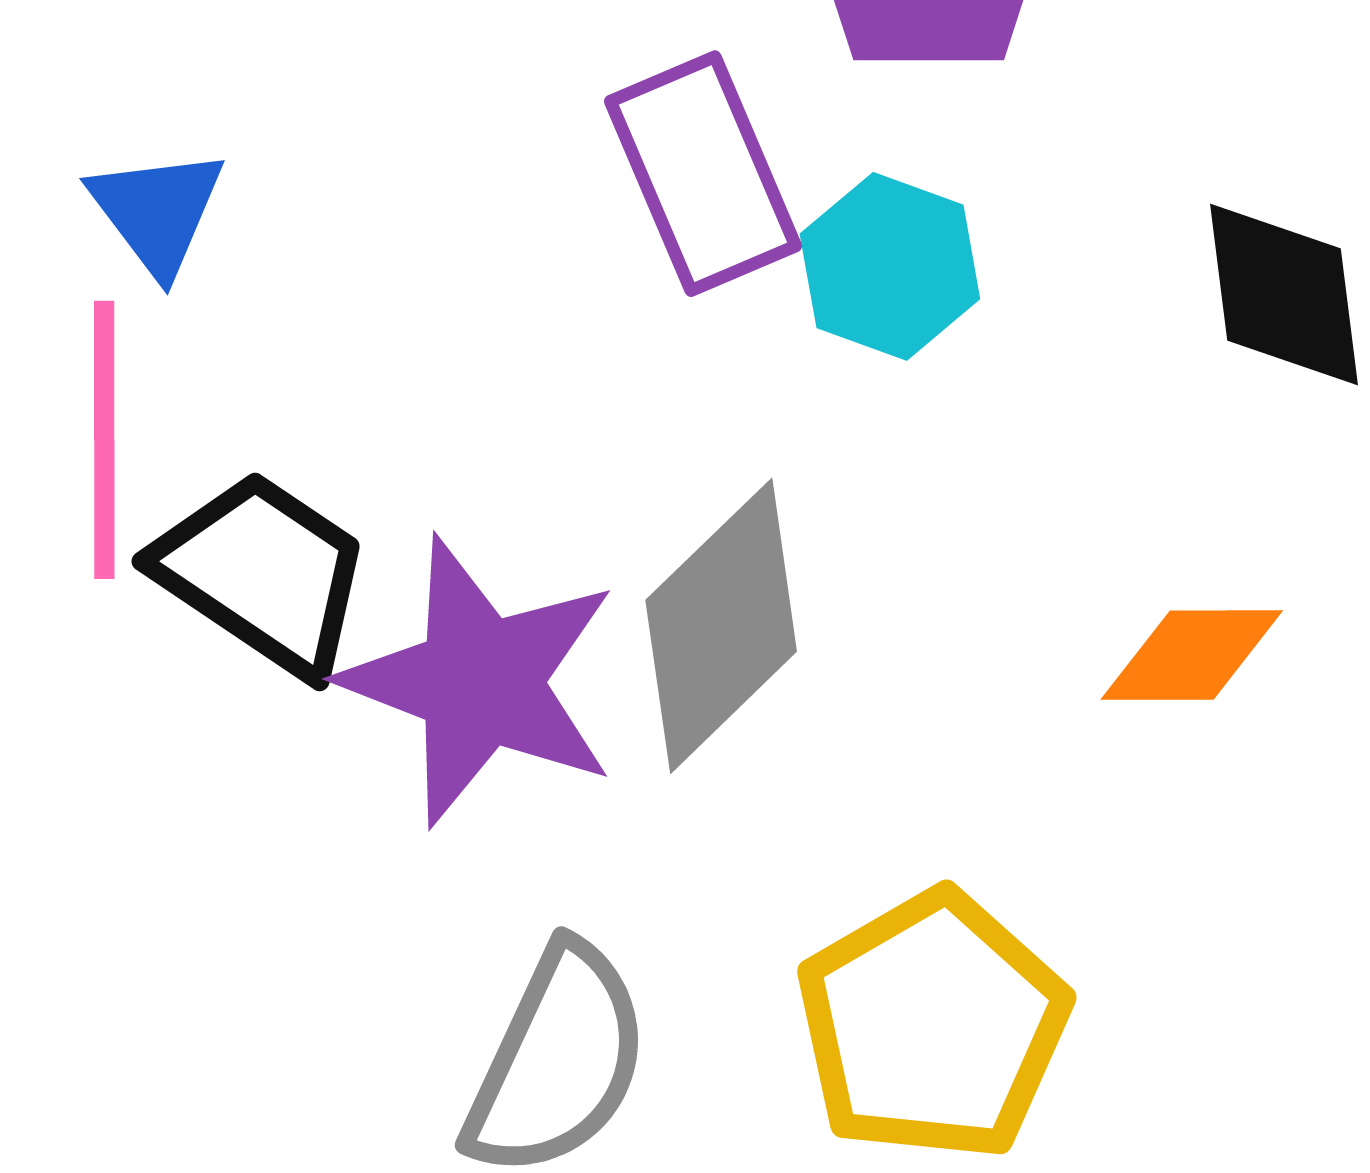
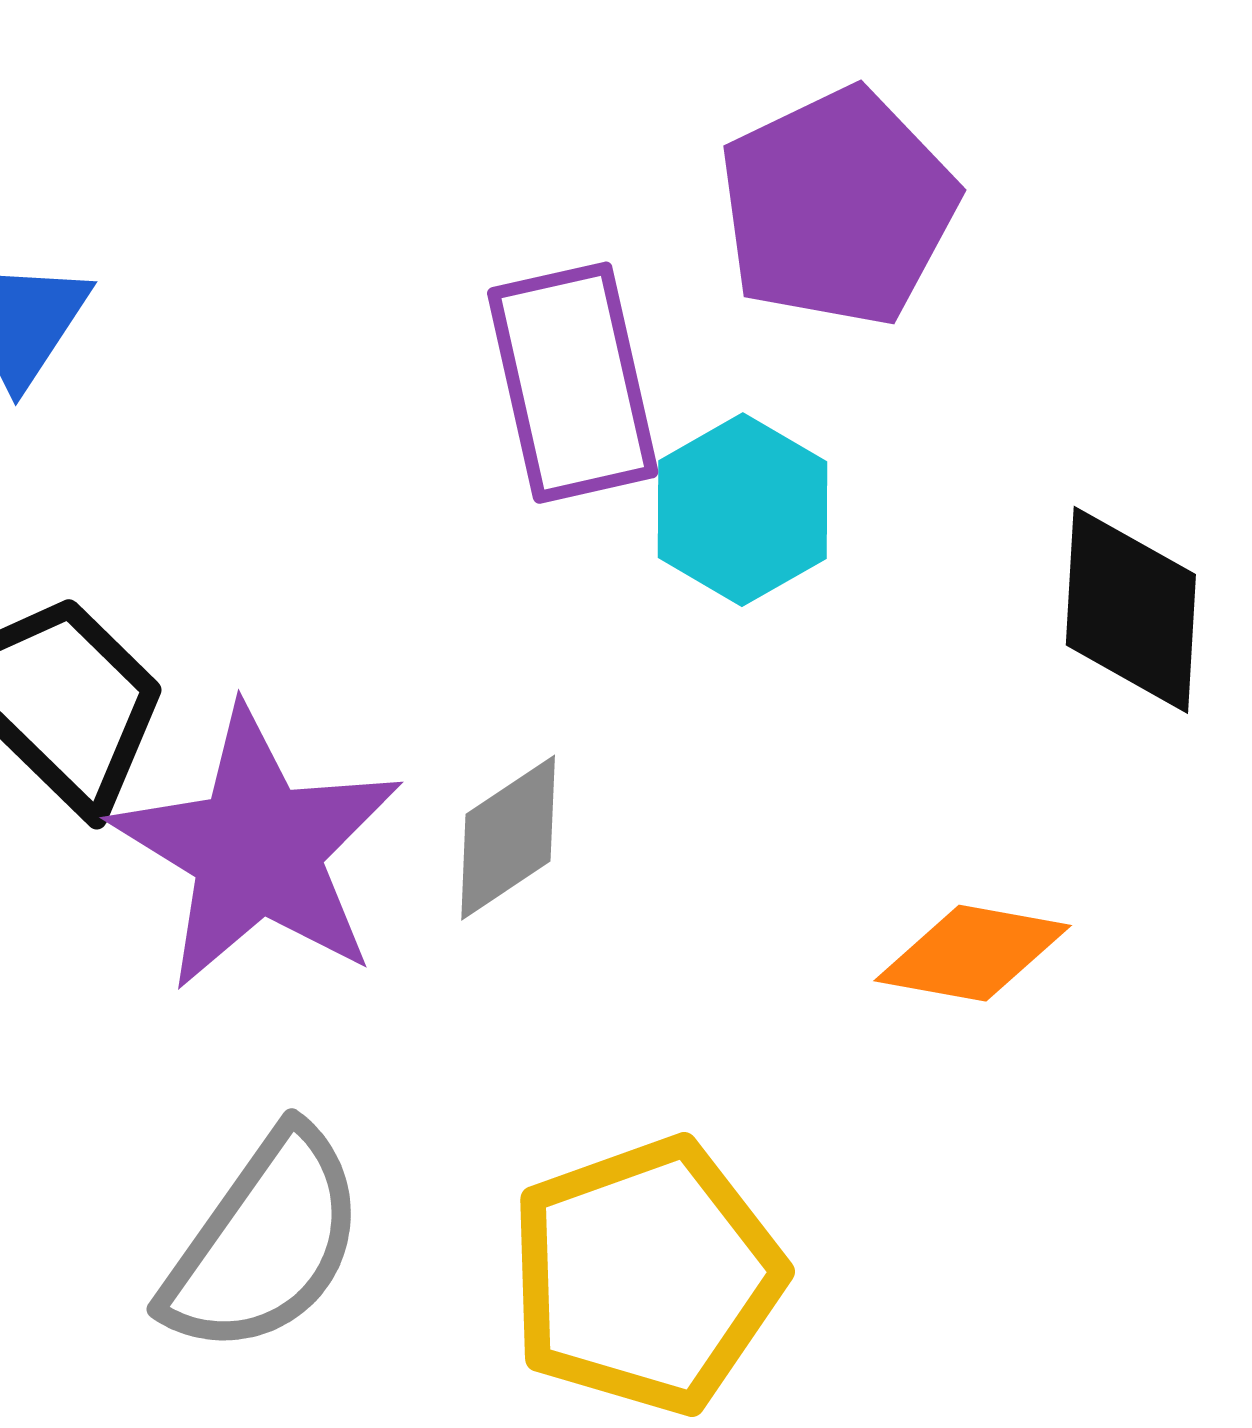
gray diamond: (721, 626) -> (508, 838), size x0.6

